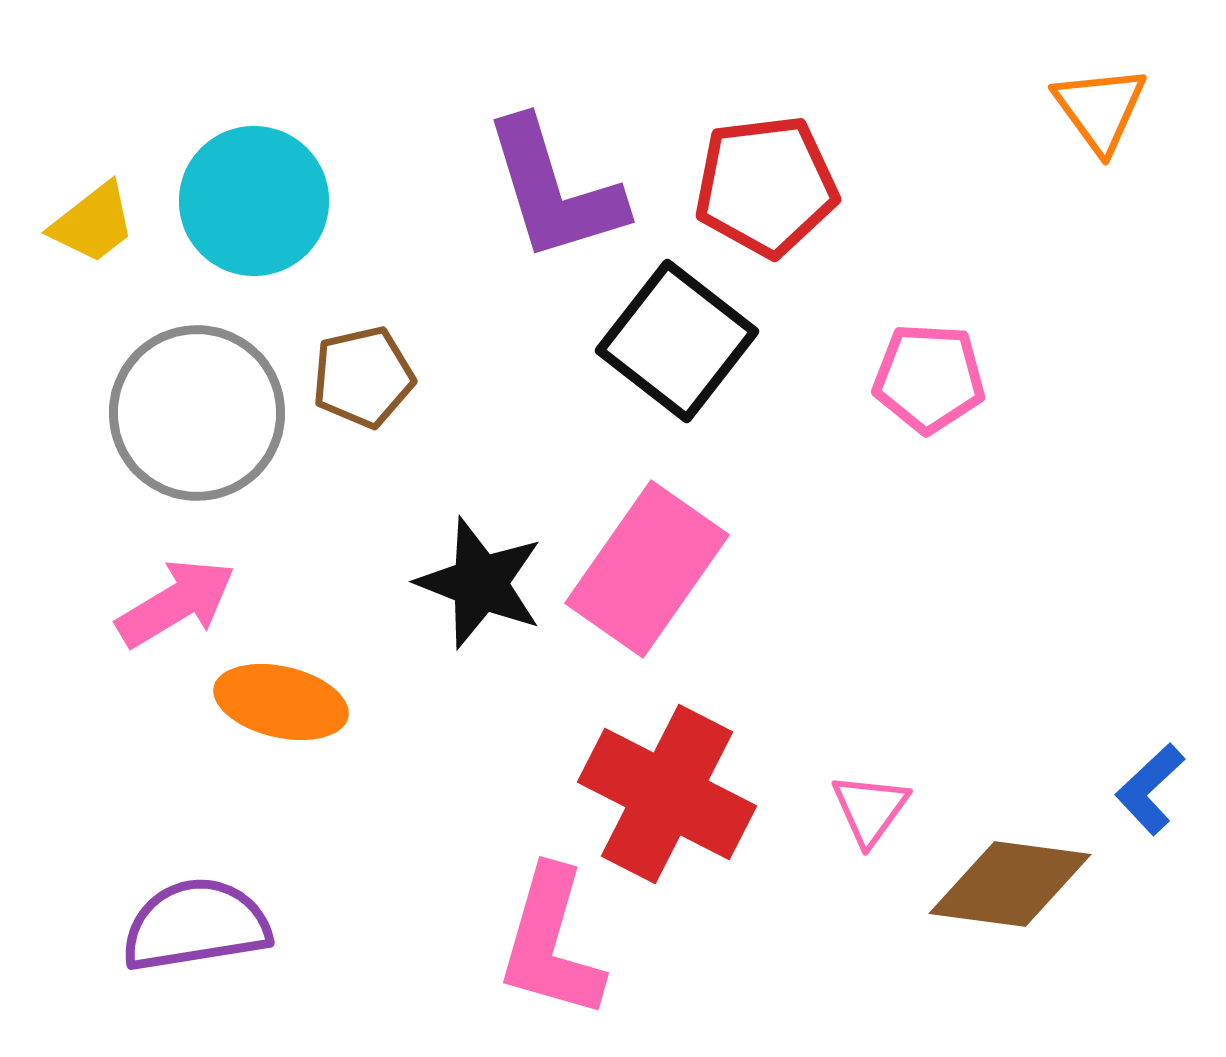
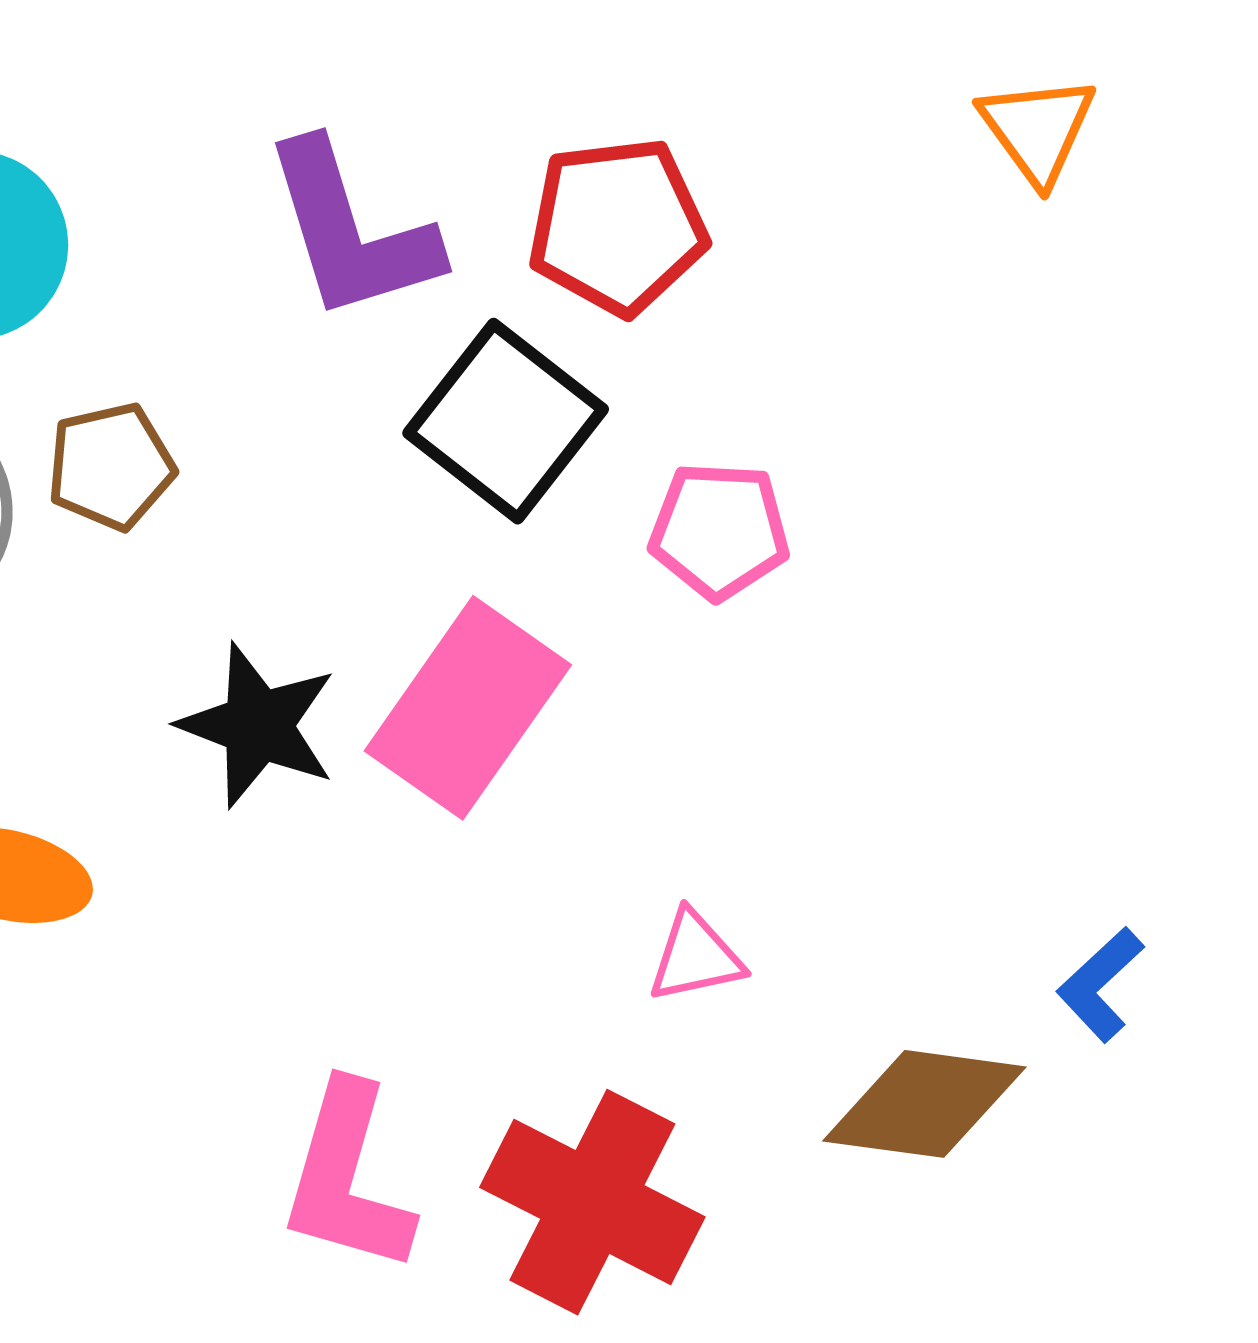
pink pentagon: (929, 378) -> (719, 531), moved
red cross: (667, 794) -> (592, 1202), moved
pink triangle: (870, 809) -> (695, 957), moved, turned 42

